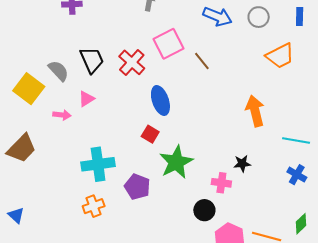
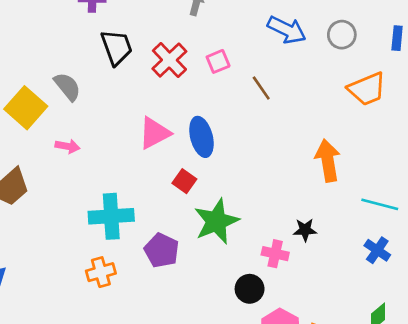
pink square: (169, 44) -> (218, 61), size x0.6
black trapezoid: (92, 60) -> (117, 47), moved
red cross: (132, 62) -> (169, 60), moved
pink triangle: (86, 99) -> (154, 133), moved, size x1.5

